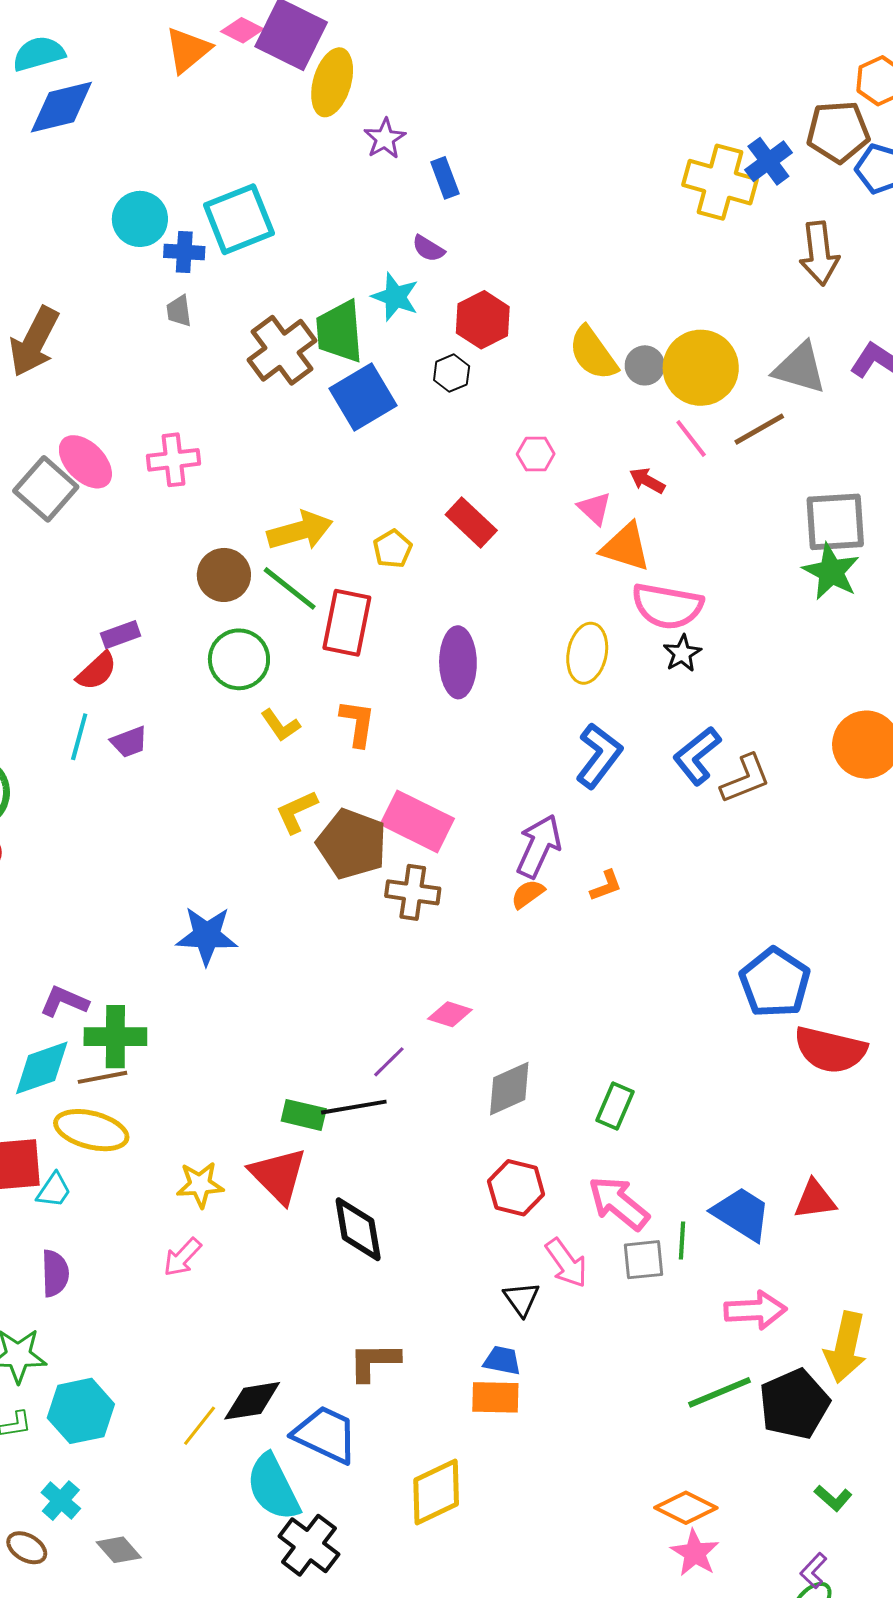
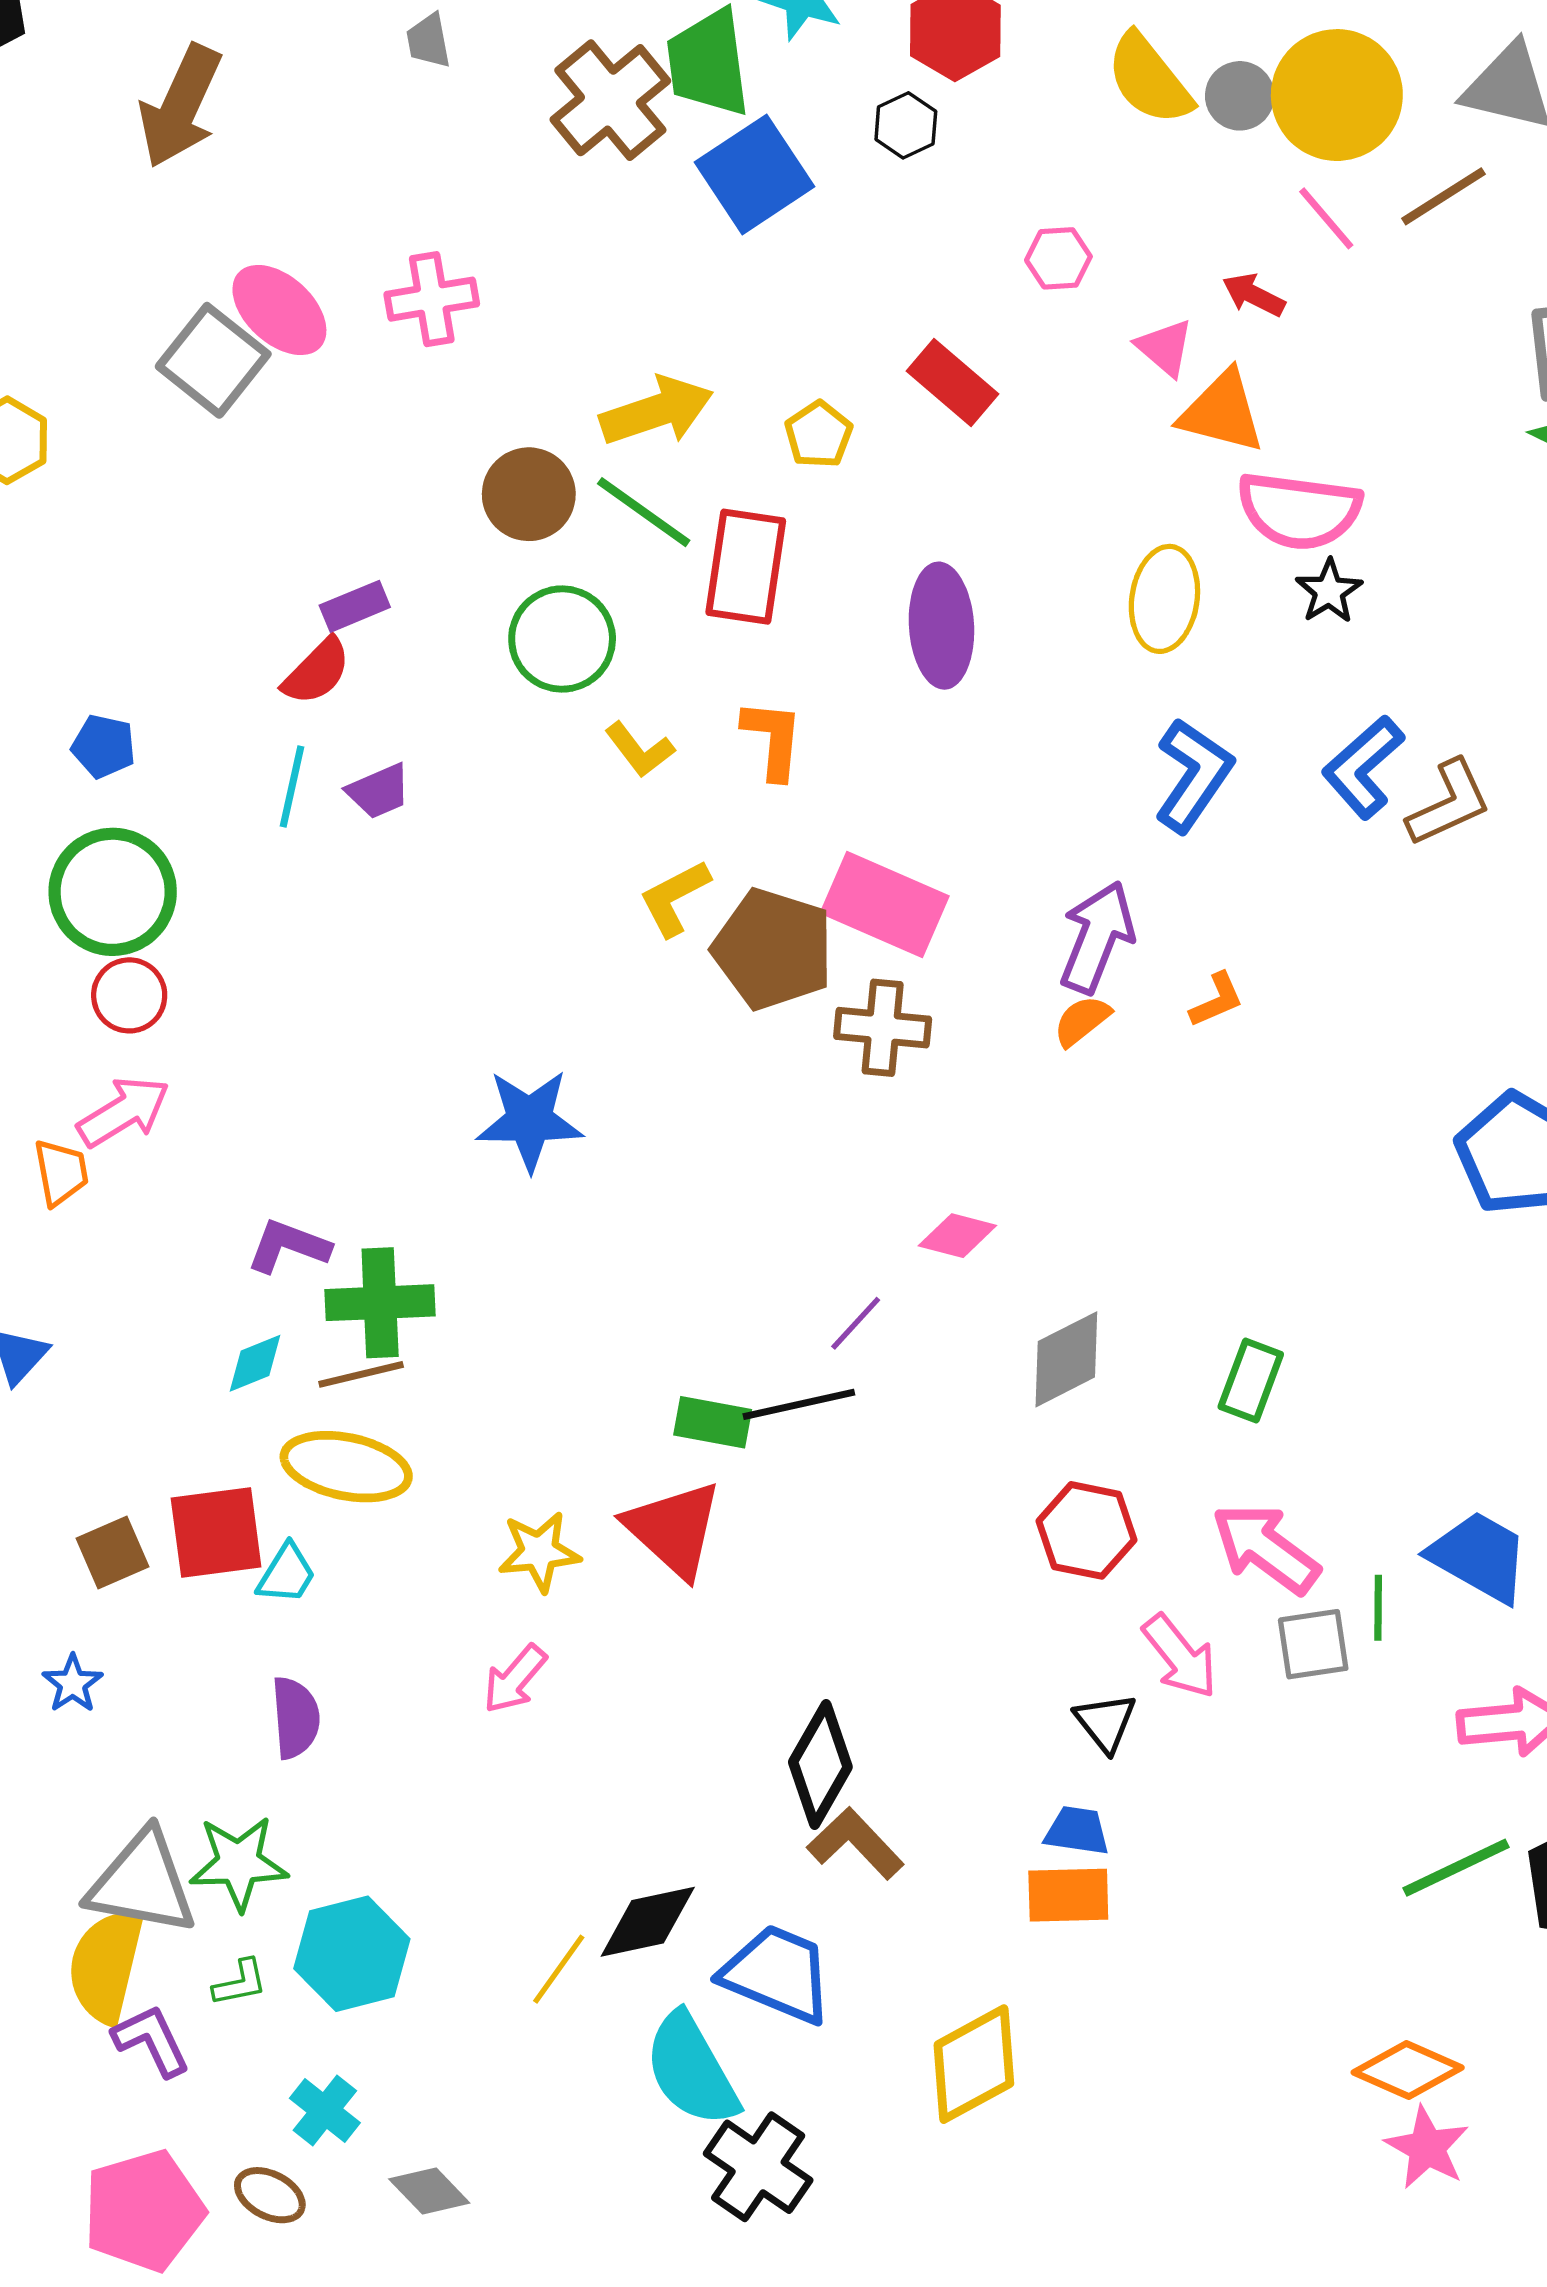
cyan diamond: (42, 1068) -> (255, 1363), size x0.6
black diamond: (358, 1229) -> (820, 1765), moved, turned 42
brown L-shape: (374, 1362) -> (855, 1843), turned 50

